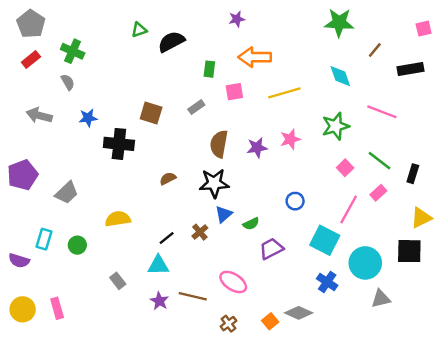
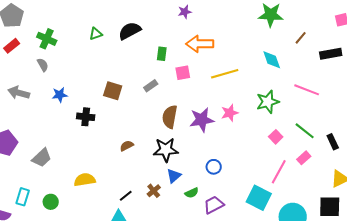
green triangle: (139, 30) -> (96, 34), moved
black cross: (119, 144) -> (86, 117), size x0.7
purple star: (257, 148) -> (202, 120), size x1.4
black rectangle: (413, 174) -> (333, 142), turned -42
blue circle: (295, 201) -> (214, 167), moved
green semicircle: (251, 224) -> (192, 193), moved

